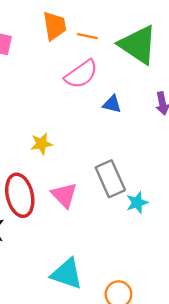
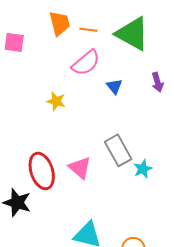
blue triangle: (112, 104) -> (114, 86), turned 42
yellow star: (41, 144) -> (56, 101), moved, turned 30

